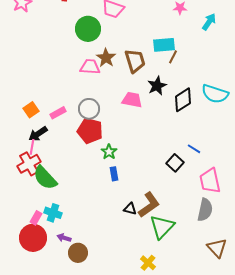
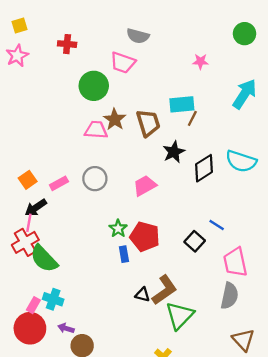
cyan arrow: (209, 22) -> (245, 94), moved, size x1.5
pink trapezoid: (132, 100) -> (145, 186), moved, turned -40
red pentagon: (90, 131) -> (145, 237), moved

